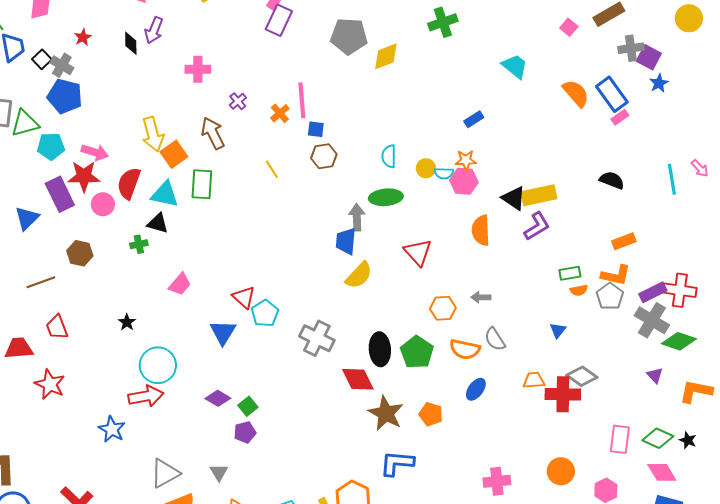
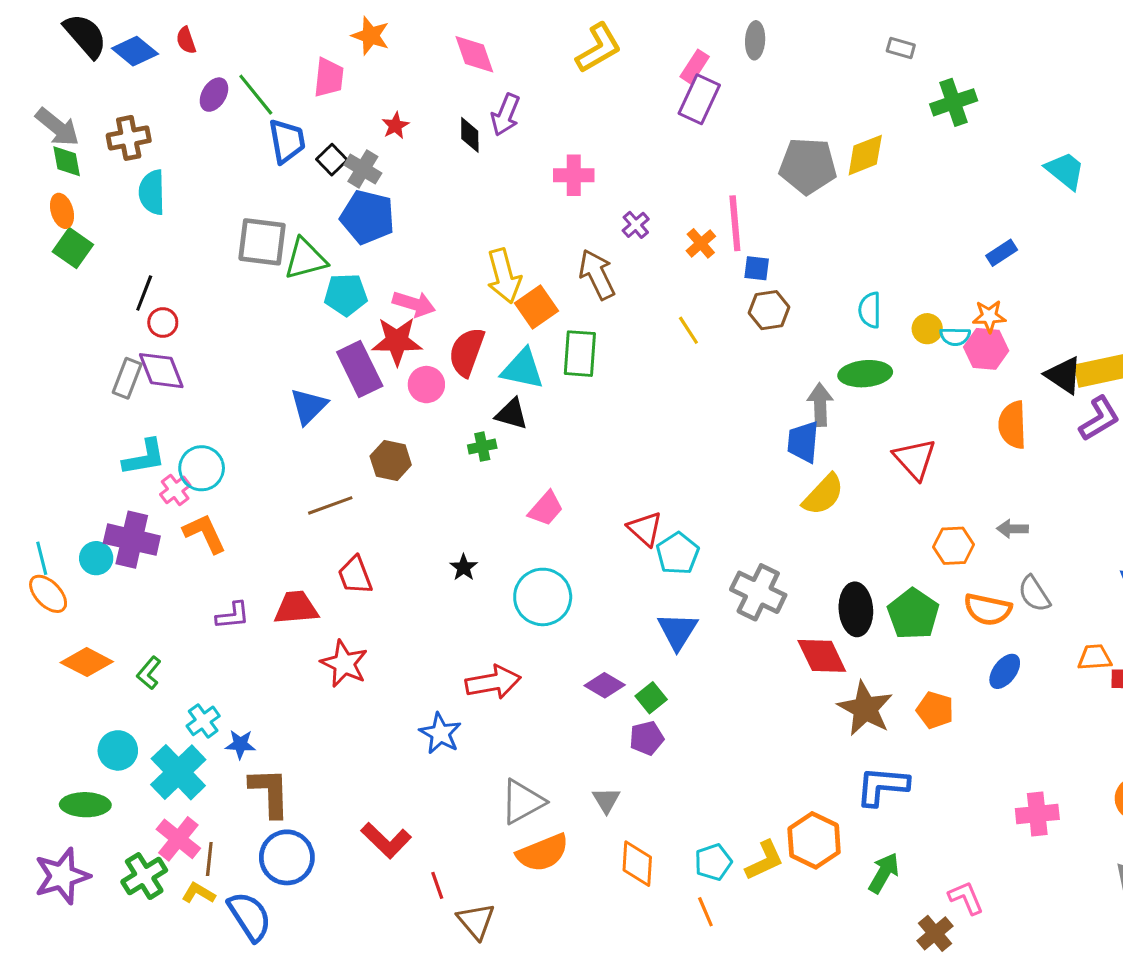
gray pentagon: (349, 36) -> (808, 166), moved
blue triangle: (223, 332) -> (678, 631), moved
cyan circle: (158, 365) -> (543, 597), moved

